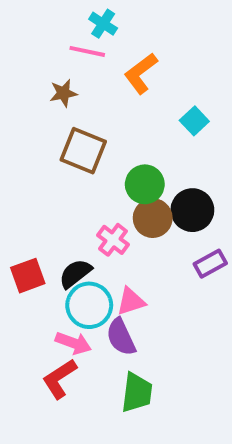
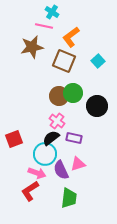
brown star: (63, 93) -> (32, 47), size x1.6
brown square: (83, 151) -> (64, 61), moved
brown circle: (153, 218) -> (59, 96), moved
purple rectangle: (210, 264) -> (74, 138), moved, turned 42
black semicircle: (75, 274) -> (51, 138), moved
pink triangle: (131, 301) -> (78, 164), moved

